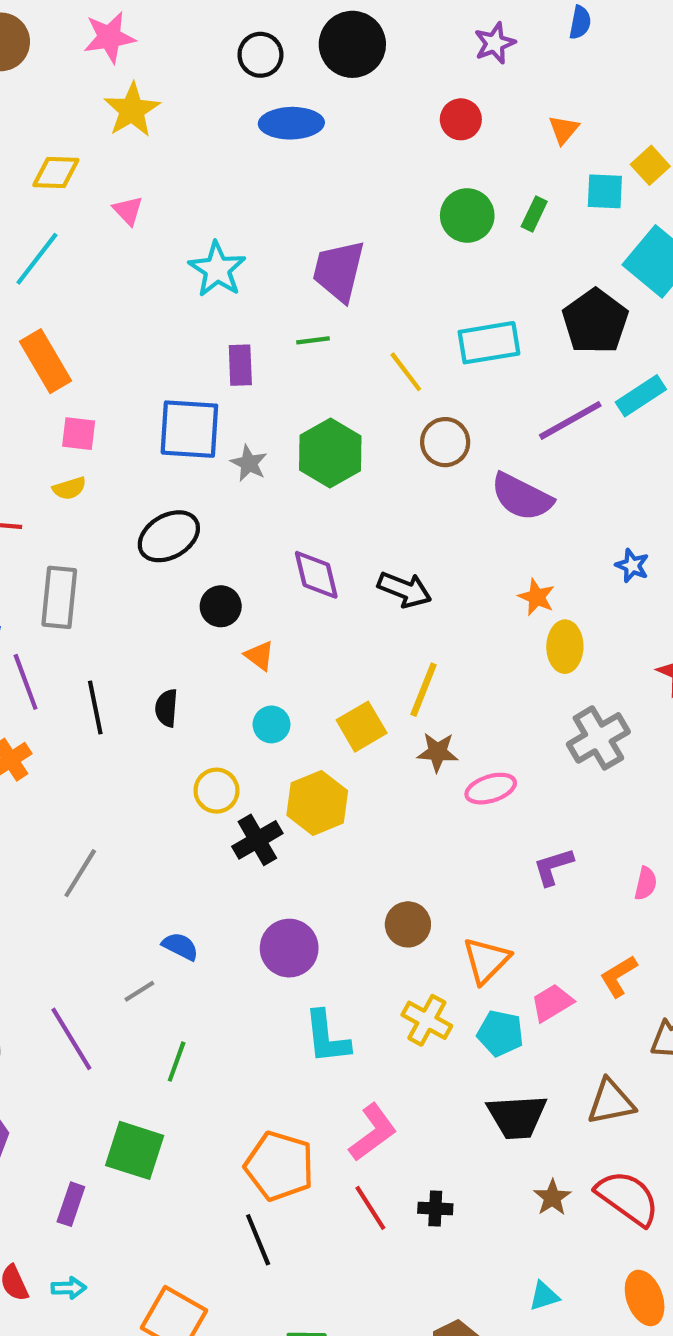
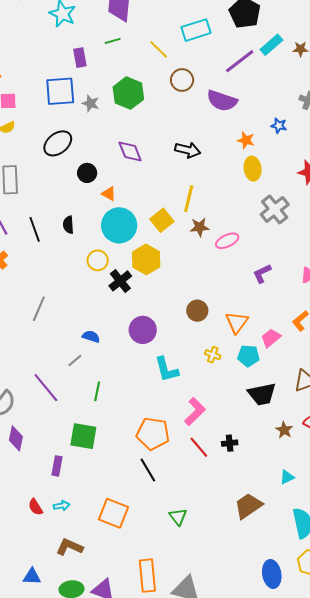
black arrow: (405, 590) -> (188, 150), moved
orange star: (537, 597) -> (246, 140), moved
cyan circle: (272, 724) -> (119, 225), size x2.0
yellow cross: (427, 1020) -> (213, 355), size x0.7

